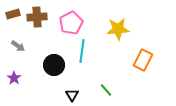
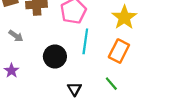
yellow star: (118, 29) -> (124, 17), turned -30
orange rectangle: (143, 60) -> (119, 51), moved

